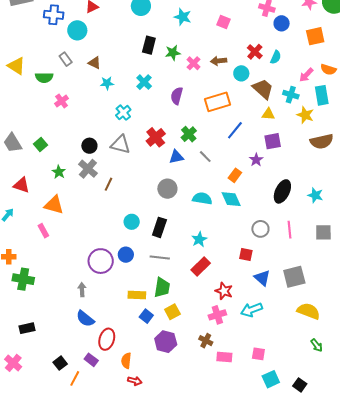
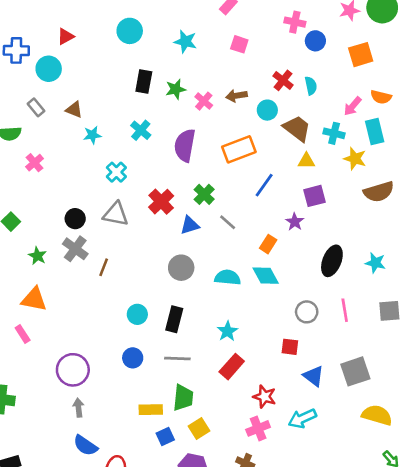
cyan semicircle: (276, 57) -> (311, 86), turned -32
purple semicircle: (177, 96) -> (185, 145), size x1.4
purple circle: (101, 261) -> (73, 370), moved
blue square: (146, 316) -> (165, 437), turned 32

